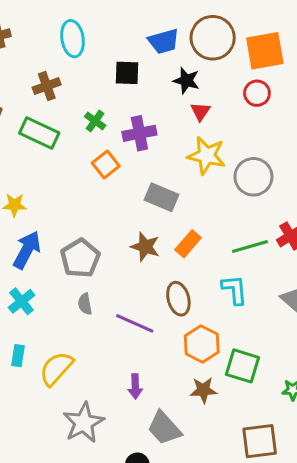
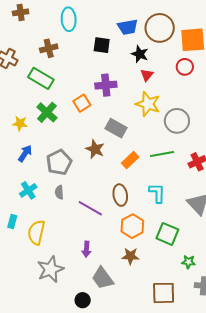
green cross: (95, 121) -> (47, 112), moved, size x1.5
green line: (250, 246) -> (162, 154), moved
brown star: (145, 247) -> (95, 149), moved
blue arrow: (27, 250) -> (25, 153), size x0.7
cyan cross: (22, 301) -> (28, 190), moved
green square: (243, 366) -> (167, 234), moved
yellow semicircle: (56, 369) -> (36, 232), turned -35

